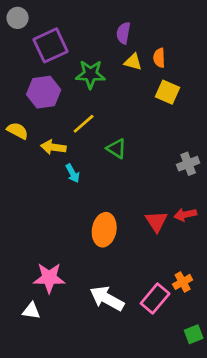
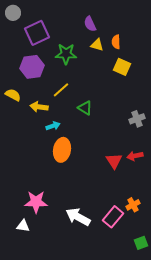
purple semicircle: (123, 33) -> (90, 24), turned -35
cyan arrow: (73, 173) -> (53, 126), turned -80
orange ellipse: (104, 230) -> (62, 150), moved

